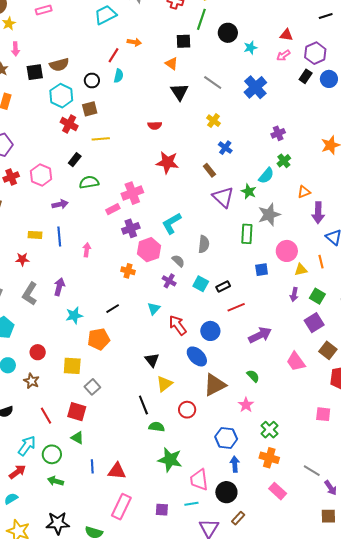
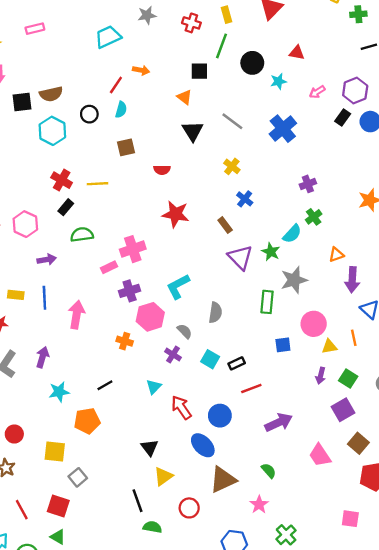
red triangle: (286, 35) -> (297, 53), moved
brown square: (90, 109) -> (126, 147), moved
red cross: (69, 124) -> (62, 180), moved
pink arrow: (87, 250) -> (76, 315), size x1.6

